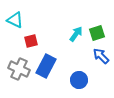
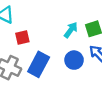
blue circle: (79, 80) -> (74, 60), moved

